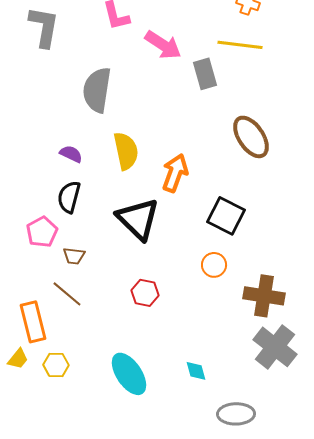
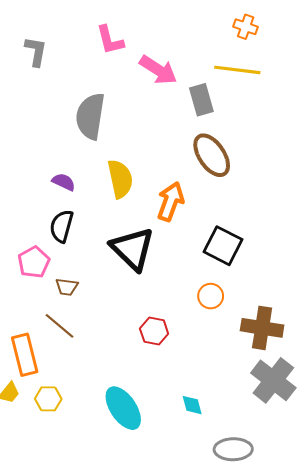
gray L-shape: (44, 27) -> (36, 51), size x0.7
brown ellipse: (251, 137) -> (212, 155), moved
red hexagon: (145, 293) -> (154, 331), moved

